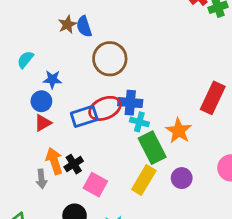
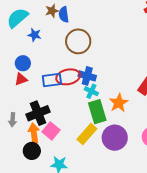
cyan semicircle: (25, 60) -> (17, 18), moved, size x1.6
blue star: (52, 79) -> (35, 35), moved
orange arrow: (54, 161) -> (34, 133), moved
black cross: (74, 164) -> (38, 113), size x1.6
purple circle: (182, 178) -> (115, 138), size x1.6

